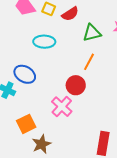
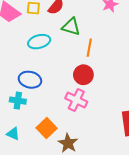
green triangle: (92, 33) -> (71, 27), moved, turned 48

